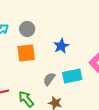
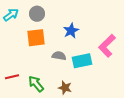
gray semicircle: (49, 79) -> (59, 56), moved, turned 64

